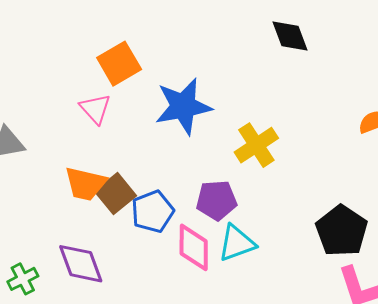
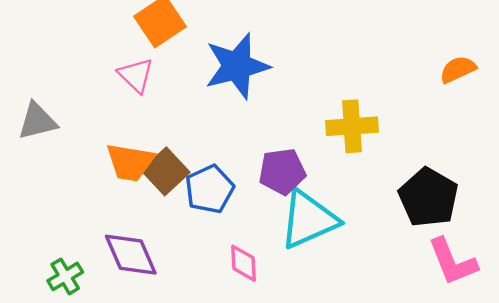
yellow cross: (256, 145) -> (352, 126), moved, turned 33
cyan triangle: (237, 243) -> (309, 219), size x1.4
pink diamond: (194, 247) -> (243, 263), moved, size x0.7

